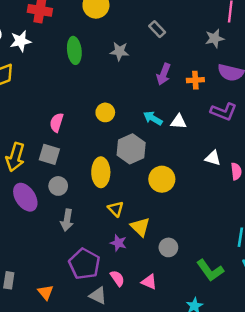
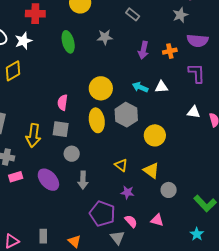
yellow circle: (105, 112) -> (101, 88), size x1.5
purple L-shape: (224, 112) -> (197, 73), turned -105
yellow ellipse: (101, 172) -> (97, 120), moved
purple ellipse: (25, 197) -> (48, 180), moved
yellow triangle: (140, 227) -> (151, 170), moved
gray triangle: (98, 296) -> (117, 238), turned 35

